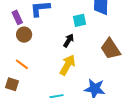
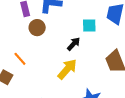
brown circle: (24, 35) -> (37, 28), moved

